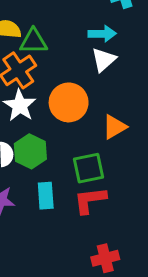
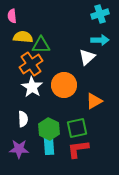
cyan arrow: (102, 34) -> (100, 40), moved
green hexagon: (30, 151) -> (49, 129), moved

